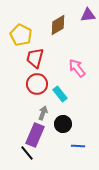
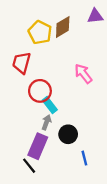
yellow pentagon: (21, 35) -> (40, 32), moved
red trapezoid: (35, 58) -> (22, 63), moved
cyan rectangle: (60, 94) -> (50, 105), moved
blue line: (78, 146) -> (84, 158), turned 72

